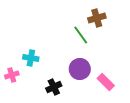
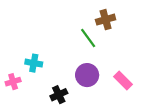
pink rectangle: (106, 82) -> (123, 80), moved

